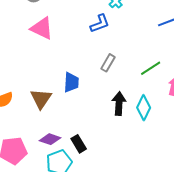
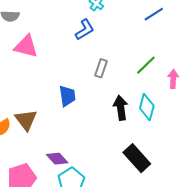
brown triangle: (41, 99) -> (26, 120), moved
purple diamond: (50, 139) -> (57, 159), turned 40
black rectangle: (79, 144) -> (137, 158), moved, size x1.5

